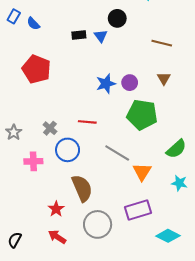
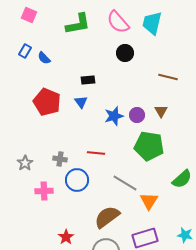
black rectangle: (79, 35) -> (88, 80), moved
blue triangle: (101, 36) -> (81, 102), moved
brown triangle: (164, 78) -> (161, 111), moved
gray cross: (50, 128) -> (60, 159), turned -32
cyan star: (179, 183) -> (185, 235), moved
brown semicircle: (82, 188) -> (107, 217), moved, turned -104

